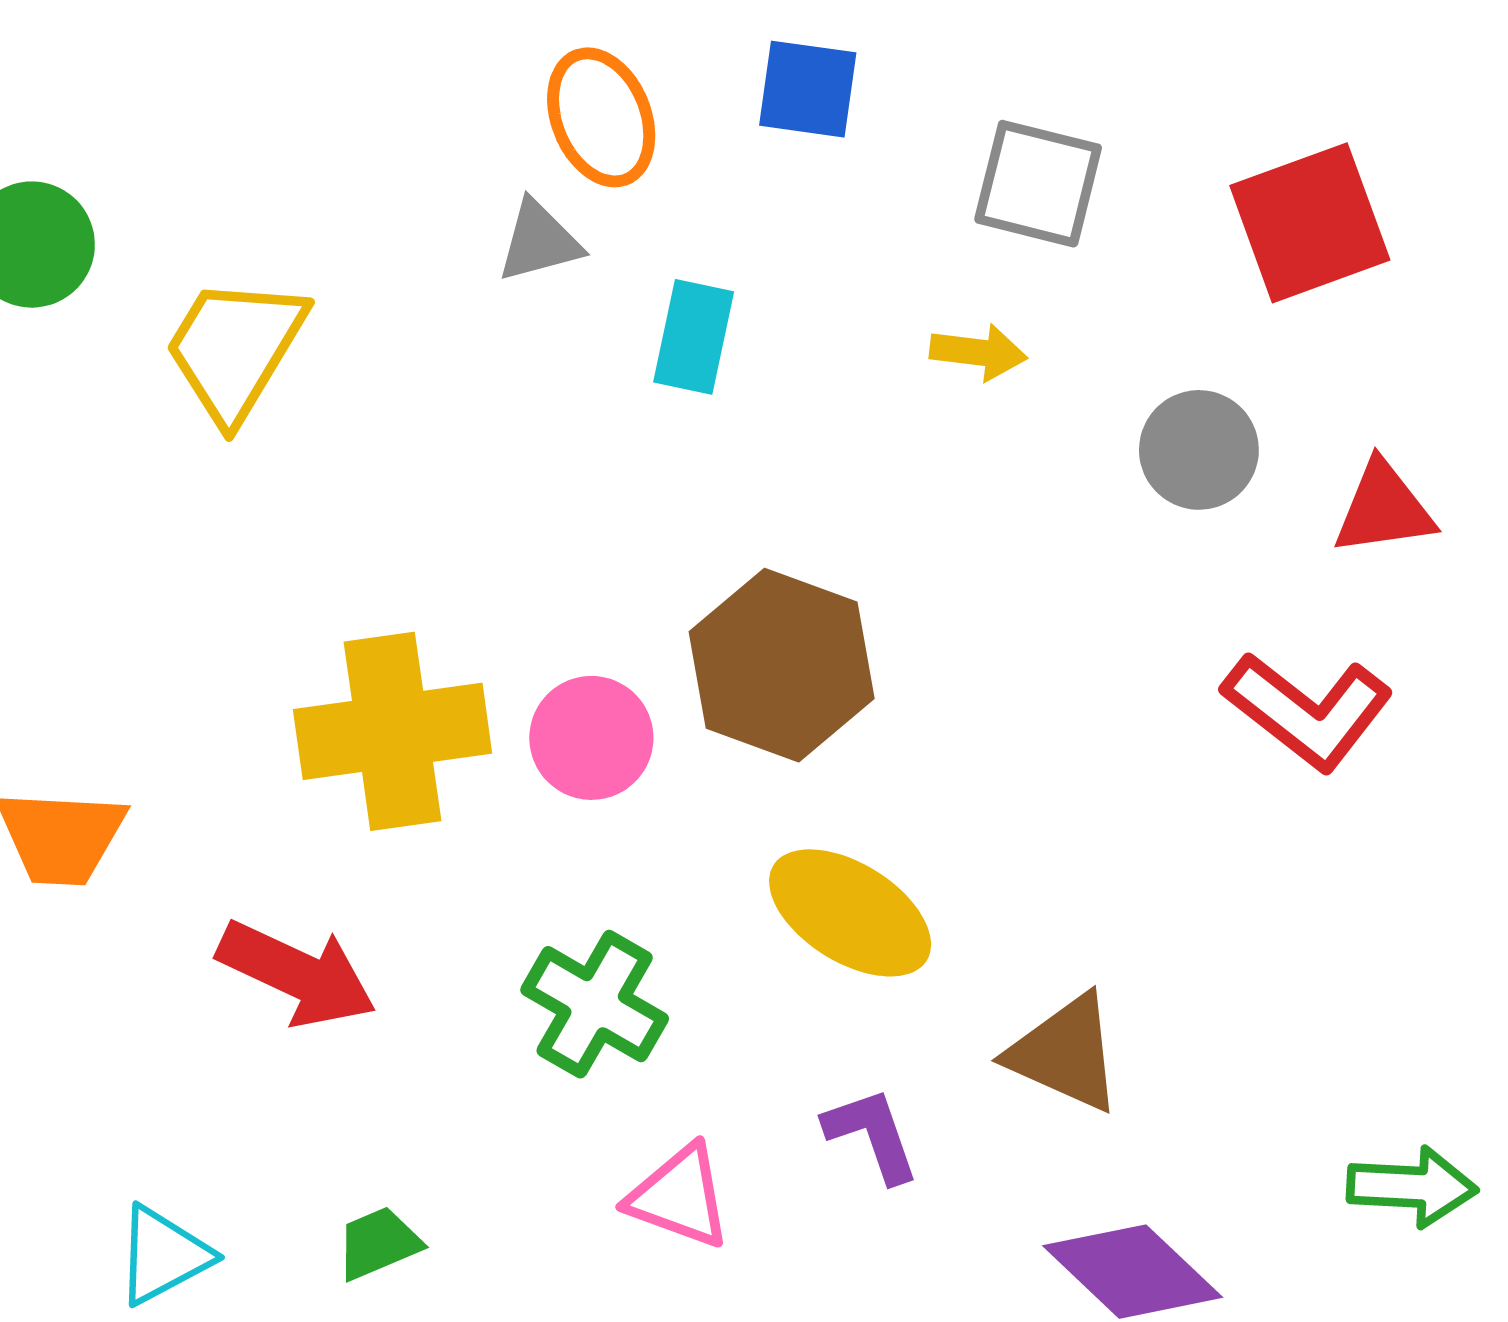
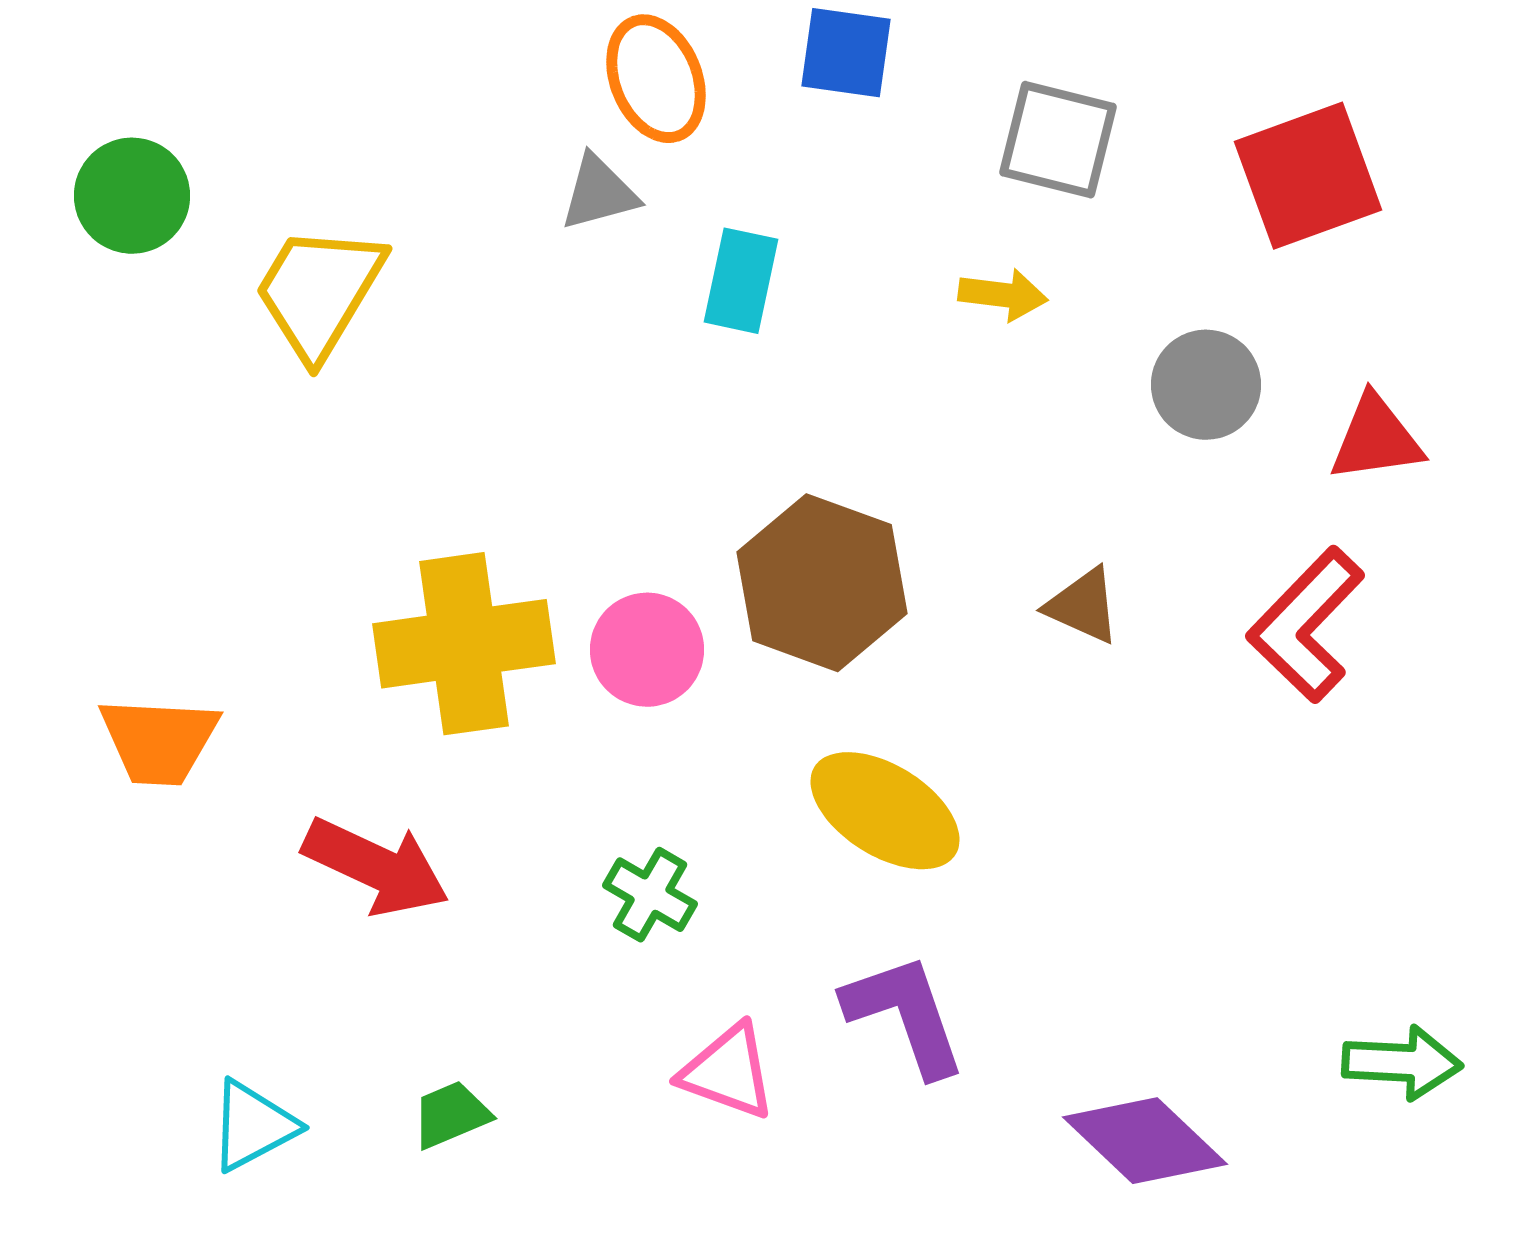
red L-shape: (1308, 711) -> (1306, 625), turned 96
green cross: (595, 1004) -> (650, 895), size x0.7
brown triangle: (1065, 1053) -> (1083, 606), moved, size x0.7
purple L-shape: (872, 1135) -> (905, 1015), size x1.4

